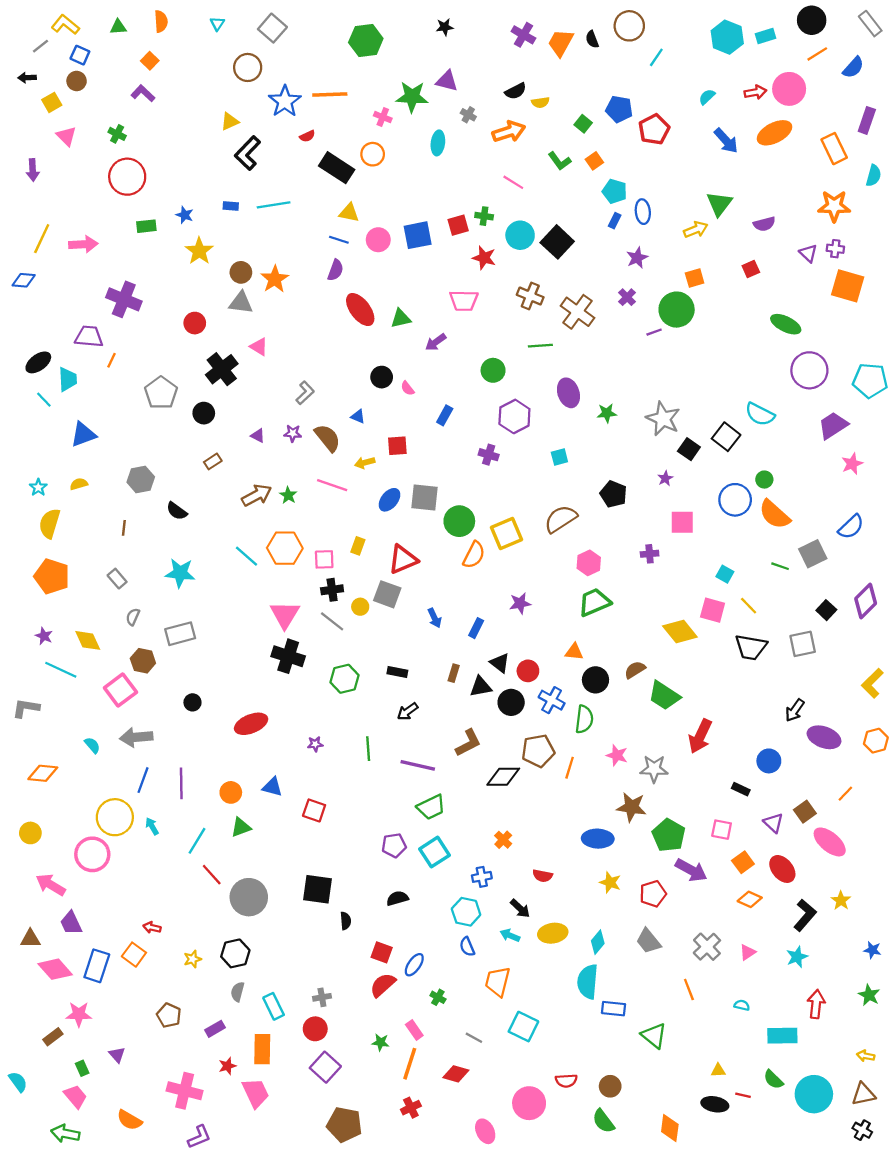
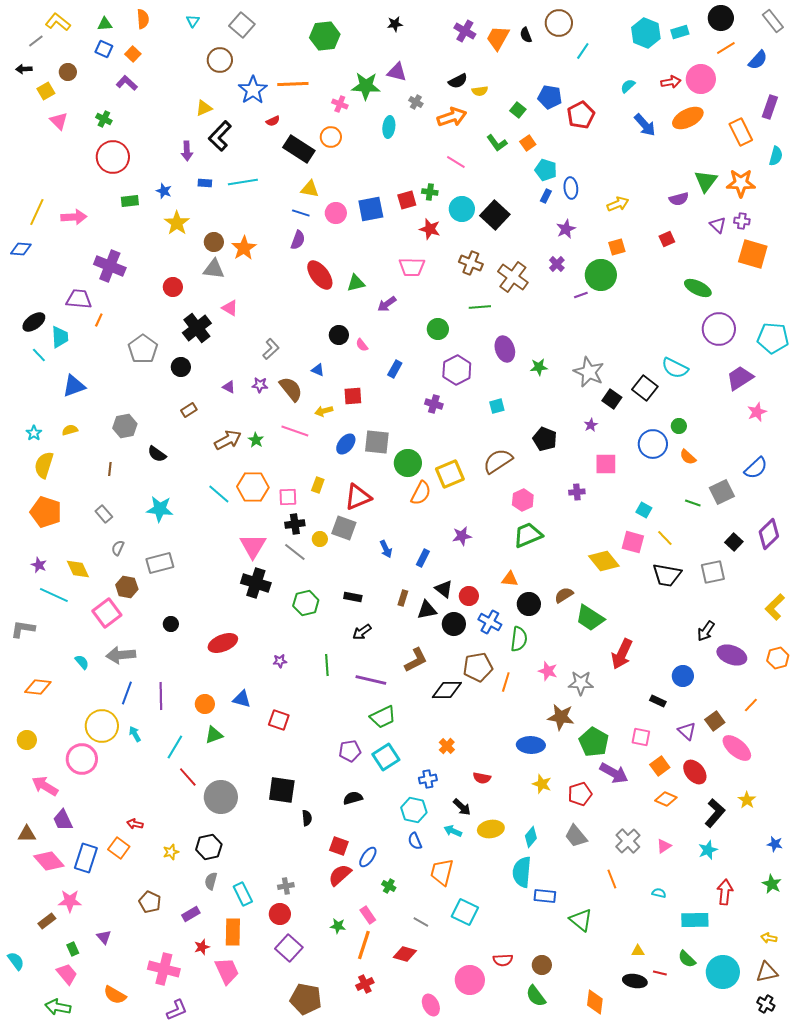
blue square: (80, 55) -> (104, 49), moved
purple arrow: (33, 170) -> (187, 151), moved
green triangle: (719, 204) -> (706, 181), moved
orange semicircle: (774, 514) -> (688, 457), size x0.6

